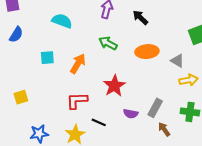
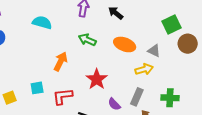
orange ellipse: (147, 52) -> (125, 44), turned 30
cyan square: (47, 58) -> (37, 88), moved
yellow arrow: (189, 80) -> (144, 69), moved
purple semicircle: (131, 114) -> (114, 104), turned 40

